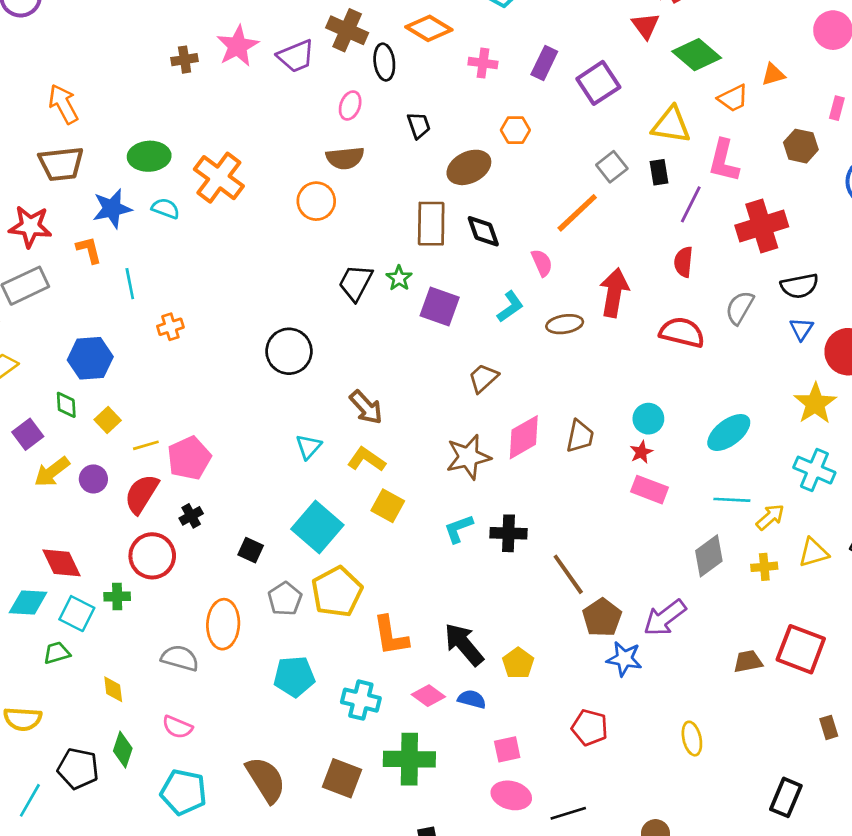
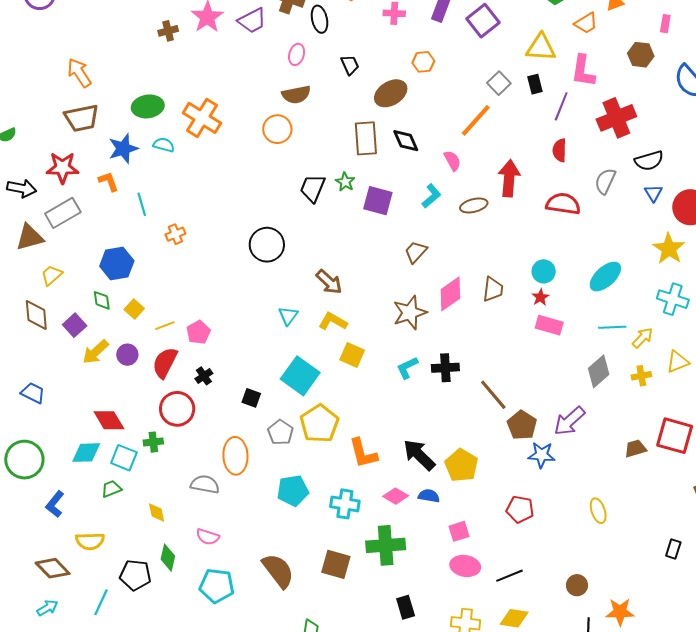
pink pentagon: (189, 458) -> (198, 332), size x0.7
yellow pentagon: (518, 663) -> (461, 465), size x1.4
black rectangle: (786, 797) -> (673, 549), size x0.7

